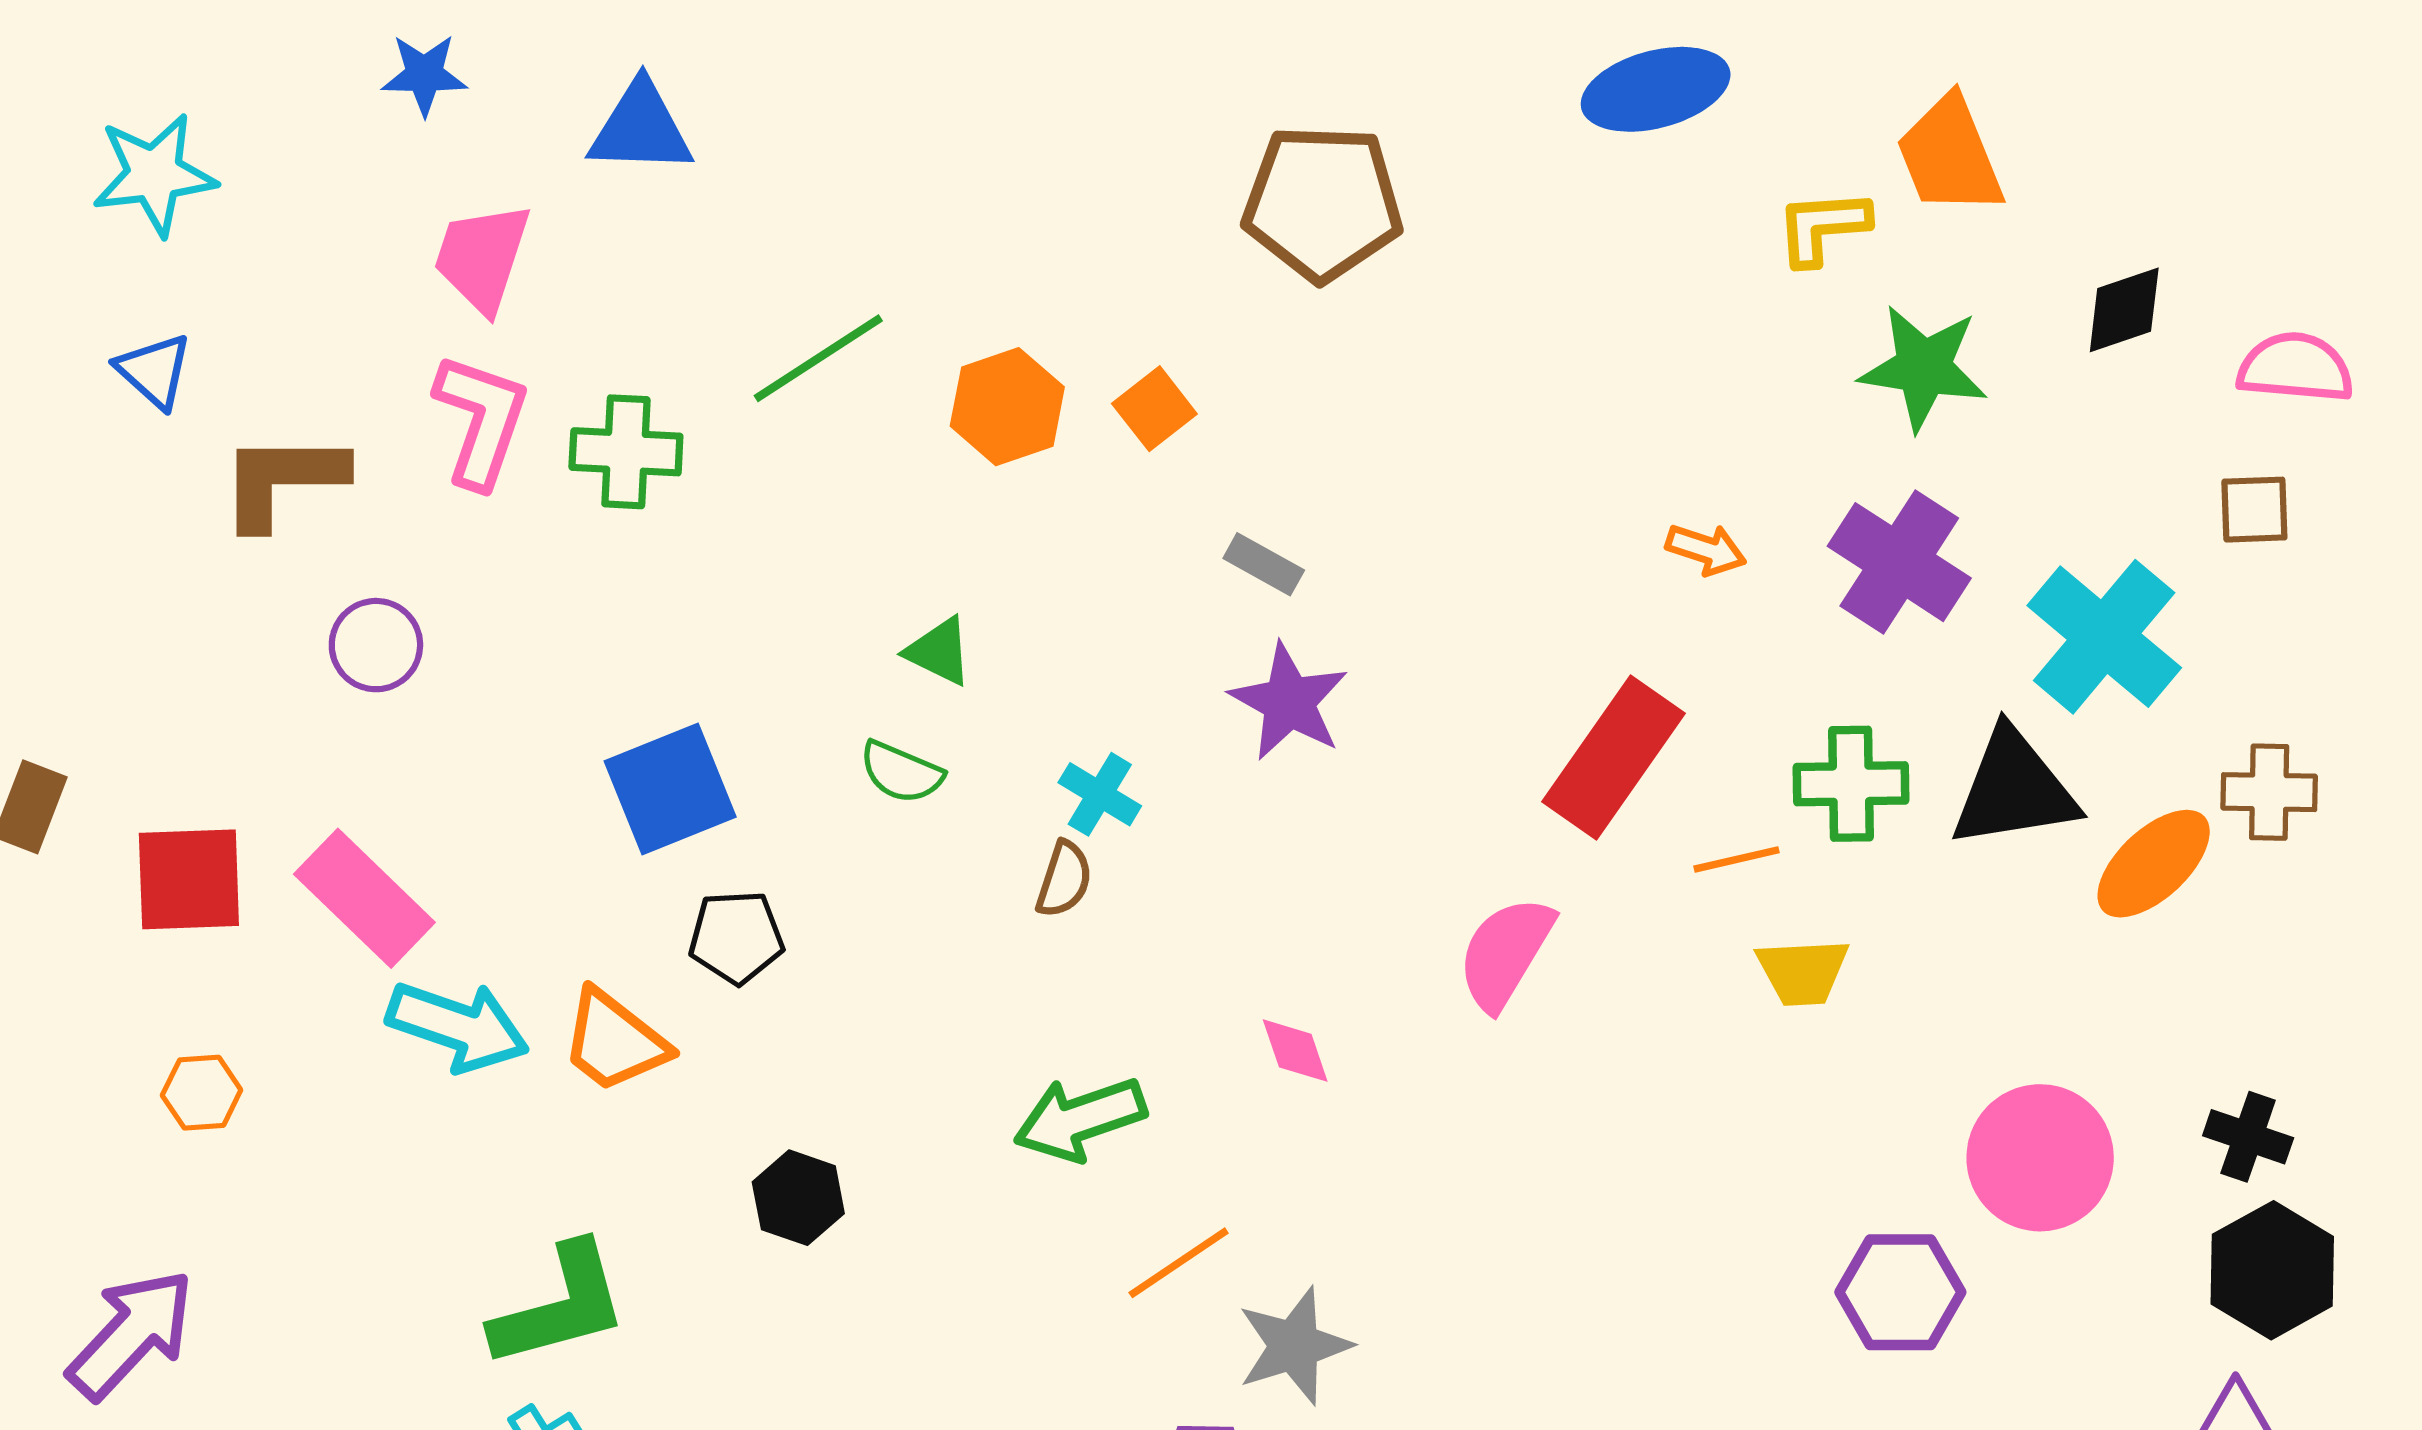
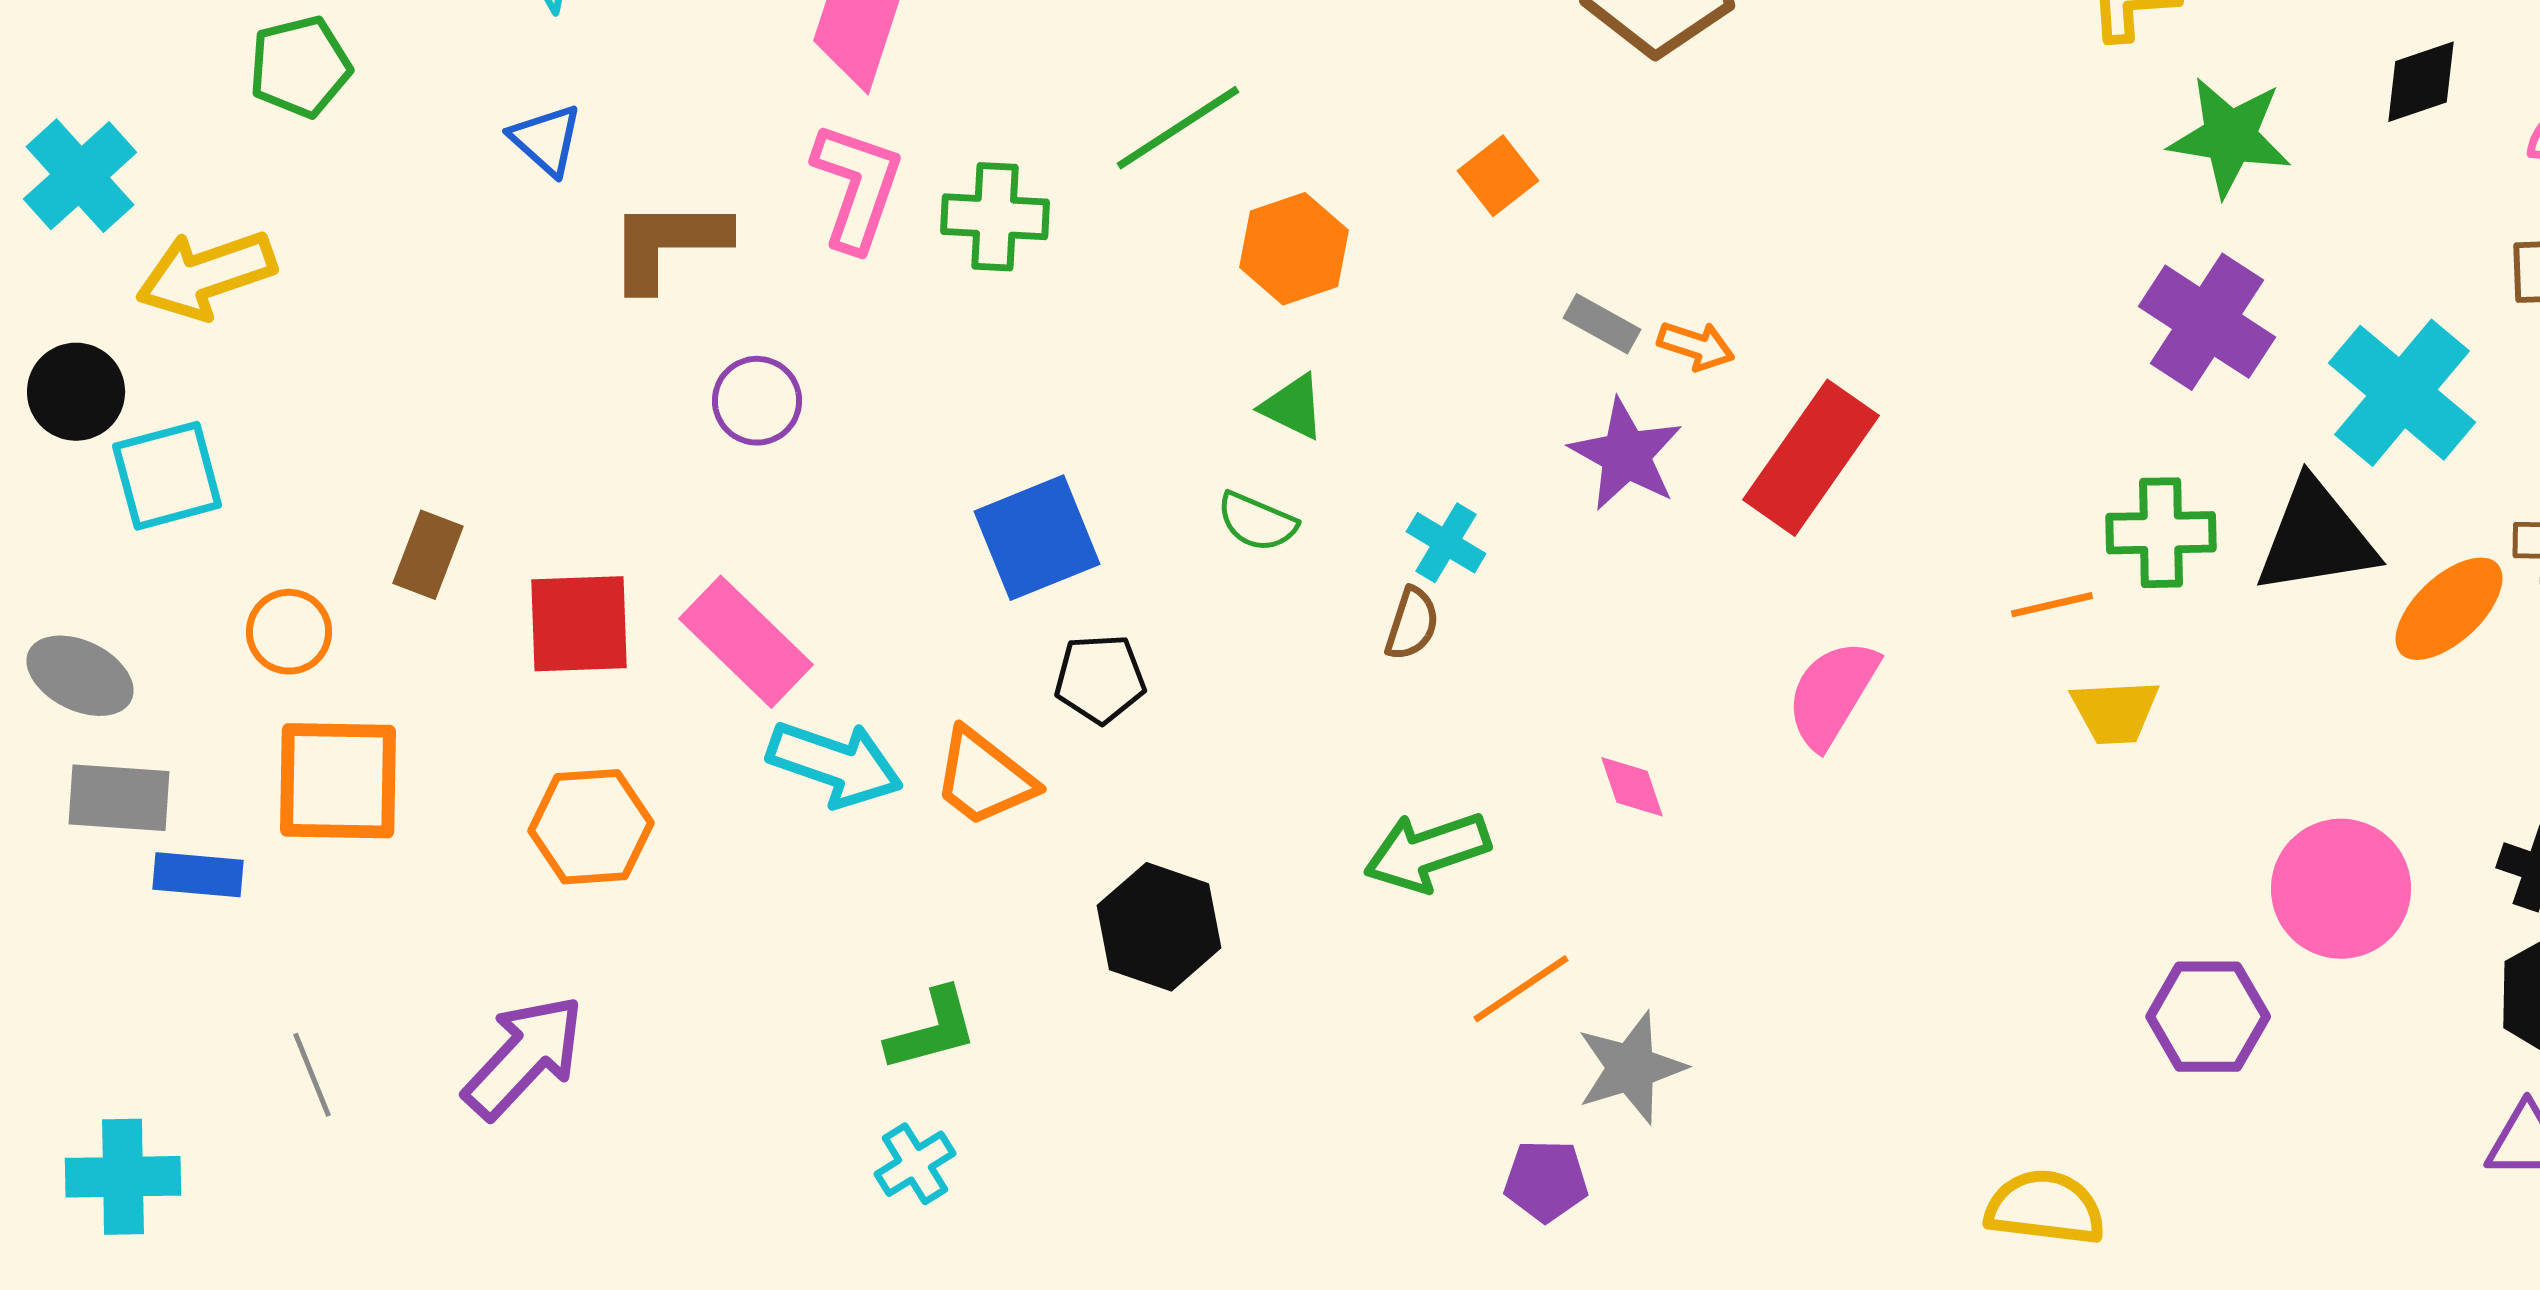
orange hexagon: (1007, 407) -> (1294, 249), moved
orange arrow: (1706, 549) -> (1696, 346), moved
red rectangle: (1614, 757) -> (1811, 458), moved
orange hexagon: (202, 1093) -> (591, 827), size x1.6
black hexagon: (798, 1198) -> (1159, 927), size x1.4
green L-shape: (560, 1306) -> (932, 1030), size x0.7

